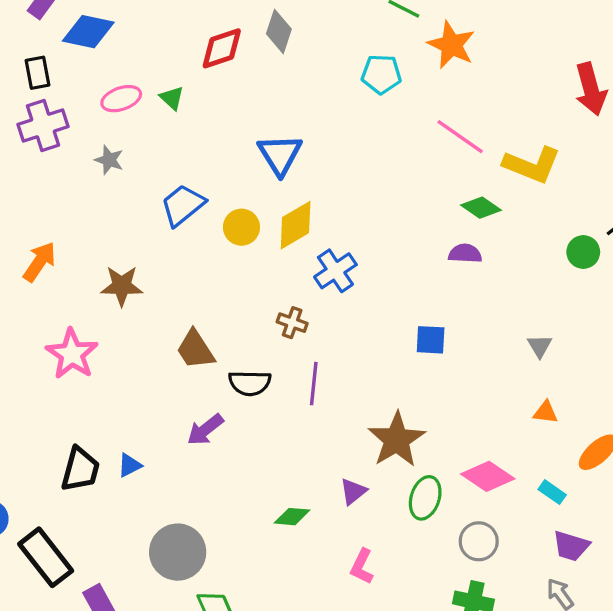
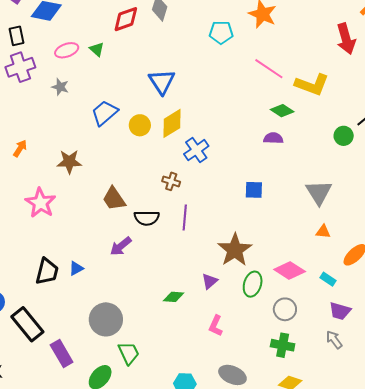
orange arrow: (39, 262) -> (20, 148), size x0.7
gray triangle: (540, 346) -> (319, 192), size x1.8

